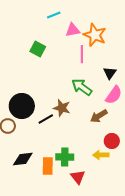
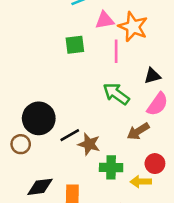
green square: (38, 49) -> (75, 45), moved, turned -35
black triangle: (110, 73) -> (152, 76), turned 40
brown star: (62, 108) -> (89, 144), moved
green cross: (65, 157) -> (111, 167), moved

